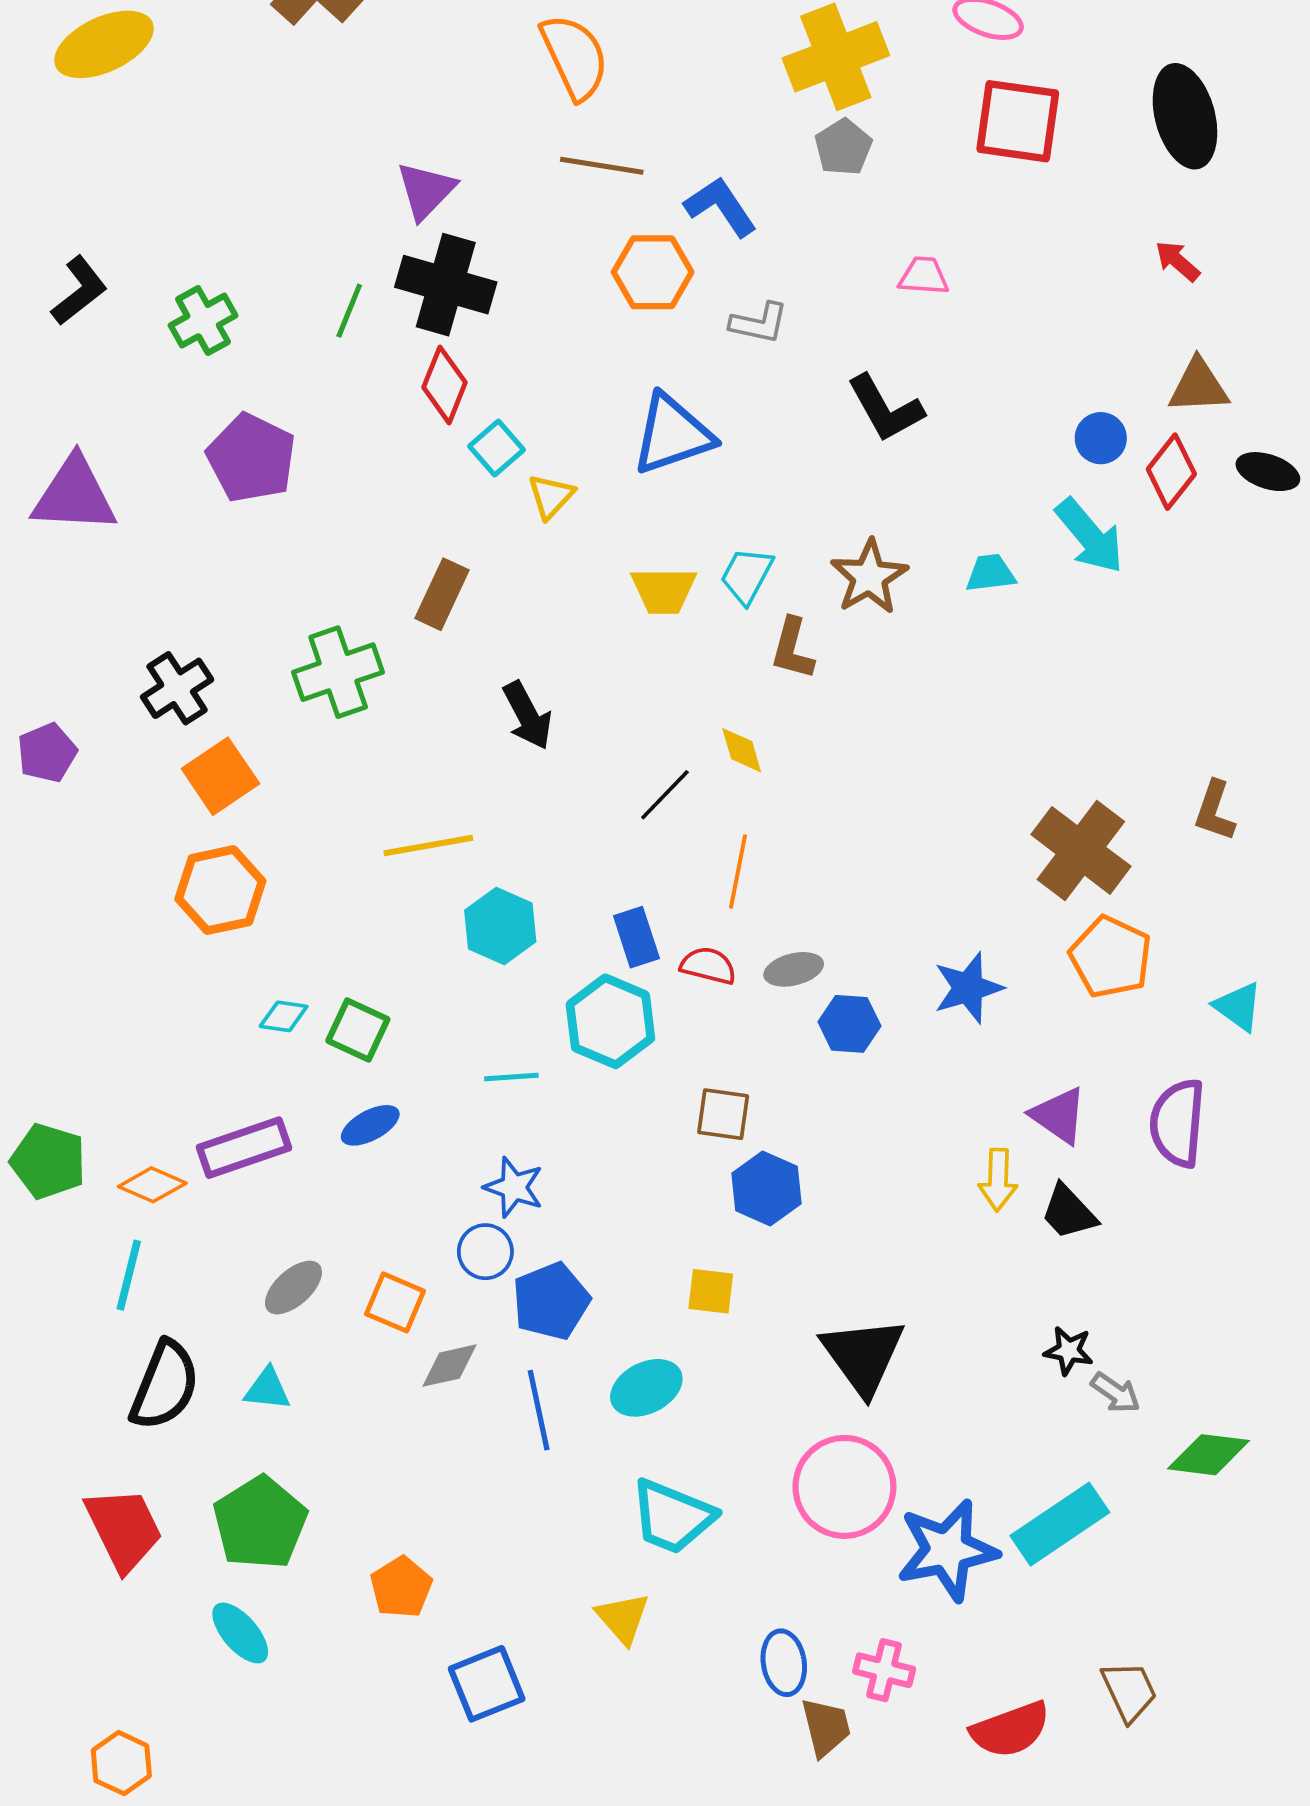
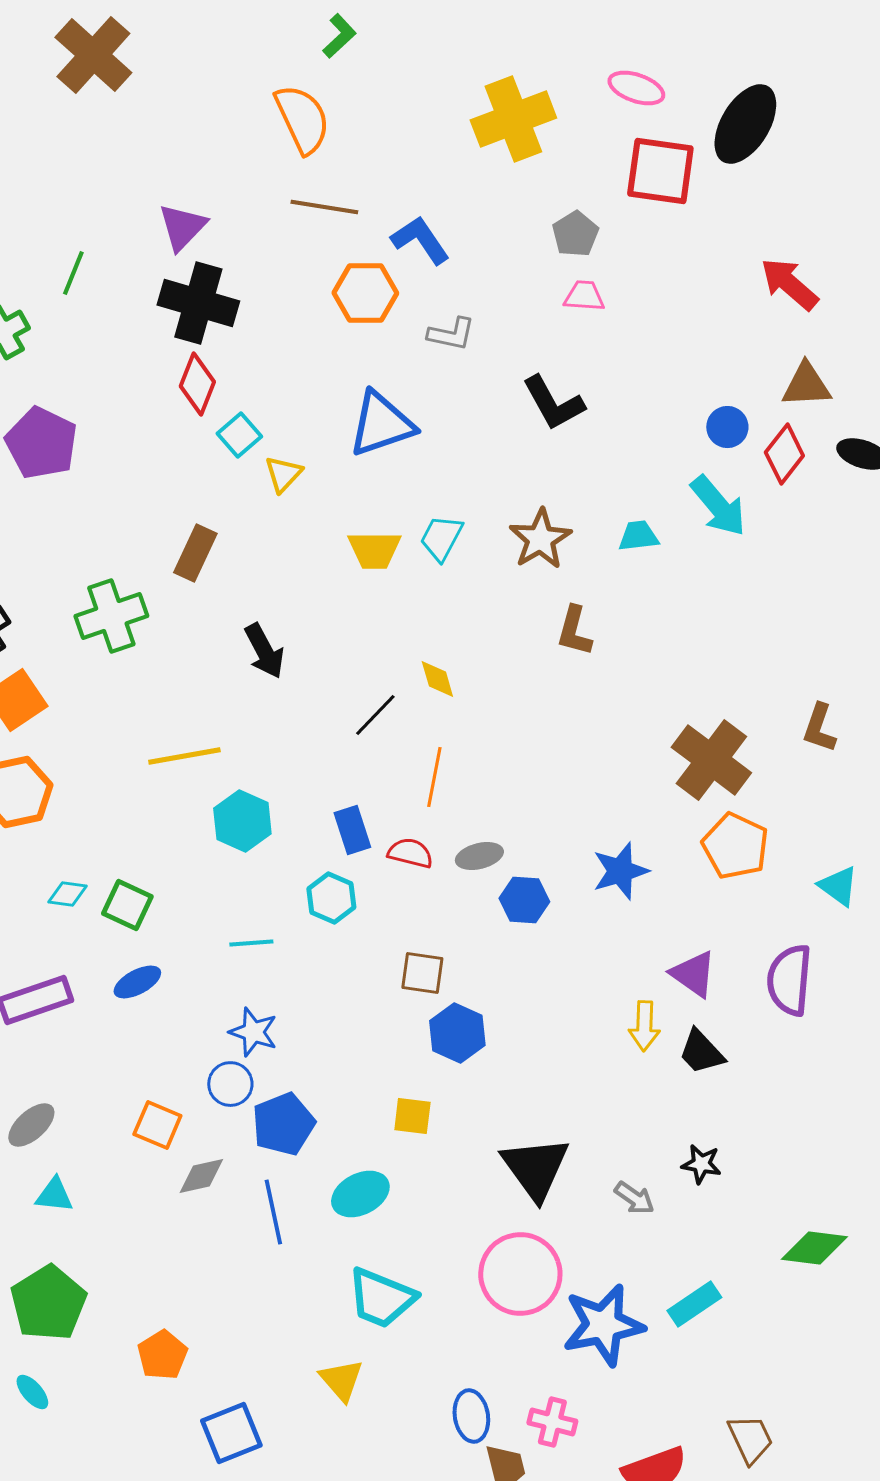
black ellipse: (1185, 116) -> (745, 124), moved, turned 46
gray pentagon: (843, 147) -> (575, 234), moved
red arrow: (1178, 261) -> (789, 284), size x1.6
green line: (349, 311) -> (73, 273), moved
brown L-shape: (792, 649) -> (574, 631), moved
cyan hexagon: (610, 1021) -> (331, 898), size x0.7
gray ellipse: (293, 1288) -> (31, 1125), moved
gray arrow: (1116, 1393) -> (634, 1198), moved
cyan rectangle: (1060, 1524) -> (694, 1304), size x0.7
cyan ellipse: (240, 1633) -> (32, 1392), size x0.7

